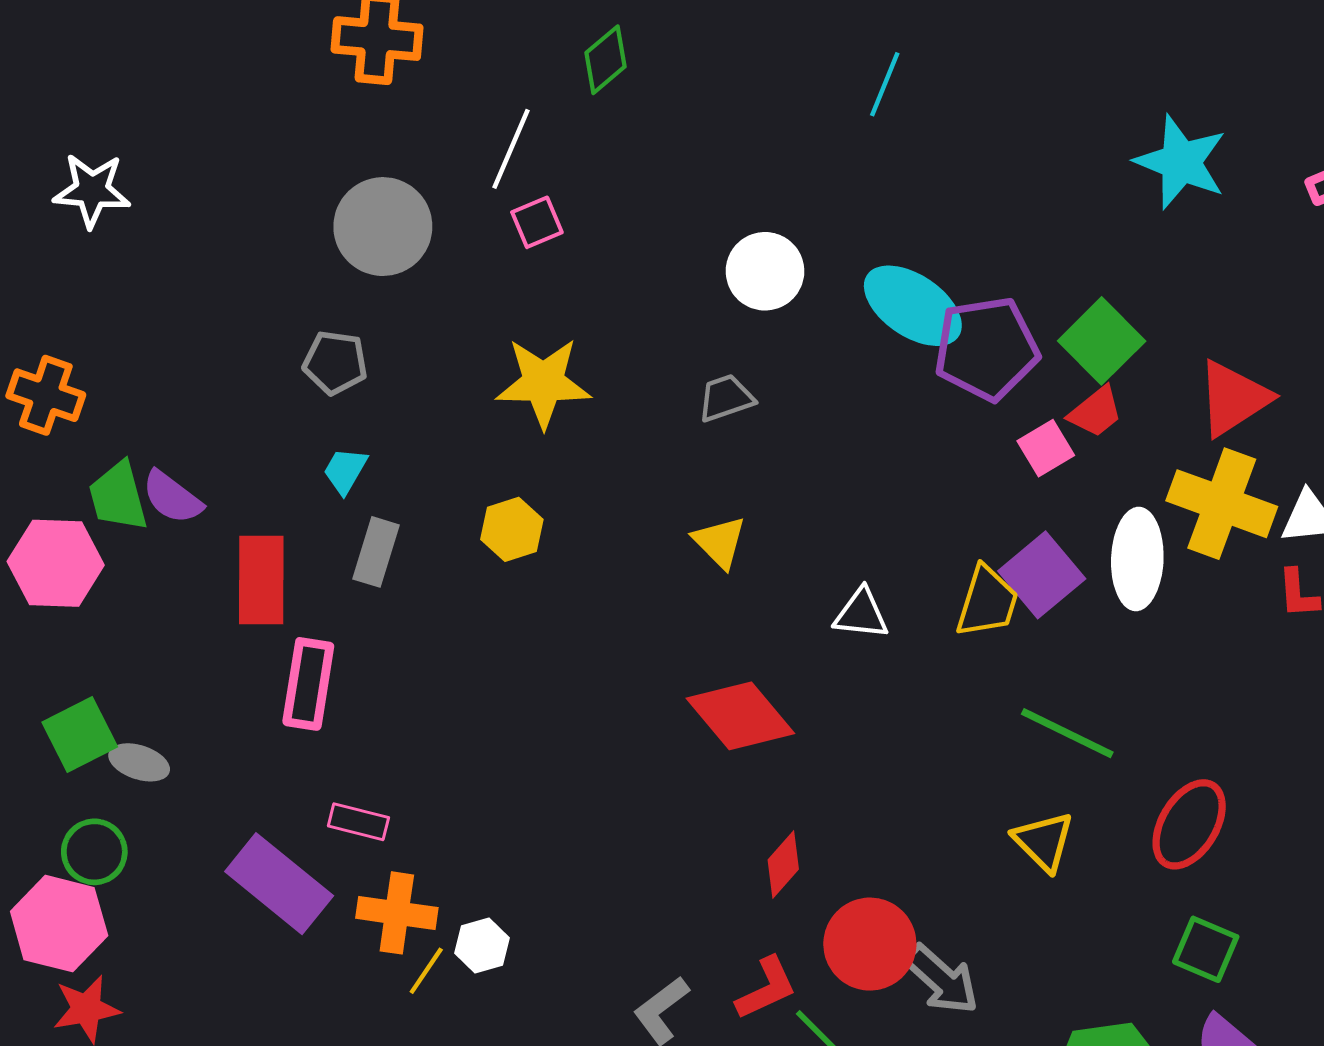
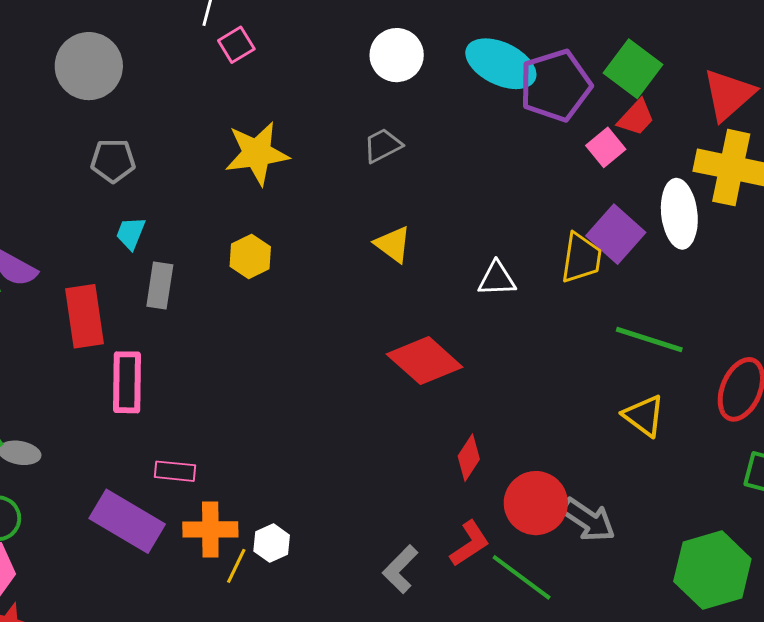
gray circle: (383, 227) -> (89, 66), moved

